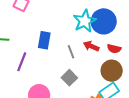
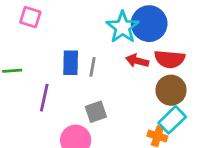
red semicircle: (114, 49) -> (170, 59), size x1.5
gray line: (71, 52) -> (93, 67), moved, turned 40
gray square: (69, 78) -> (96, 112), moved, turned 35

